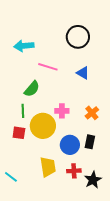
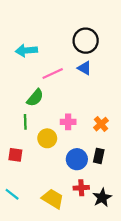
pink line: (48, 67) -> (53, 74), turned -42
blue triangle: (83, 73) -> (85, 68), moved
yellow circle: (43, 126) -> (47, 138), size x0.7
red square: (19, 133) -> (15, 155), moved
yellow trapezoid: (48, 167) -> (53, 199), moved, turned -50

